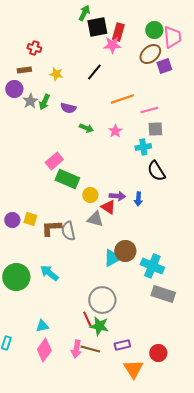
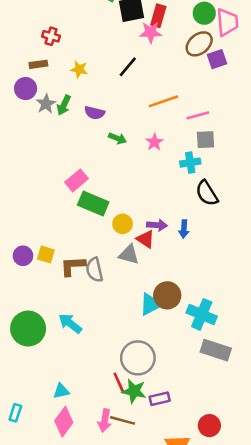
purple rectangle: (122, 345) -> (160, 399), moved

